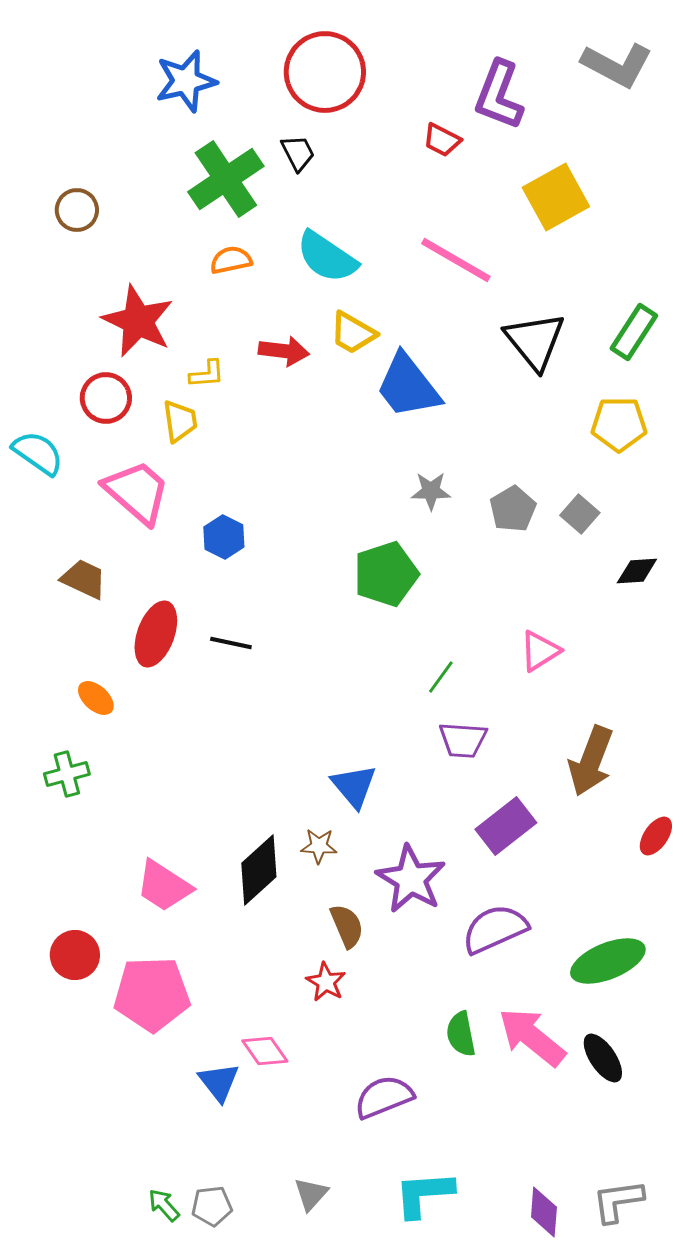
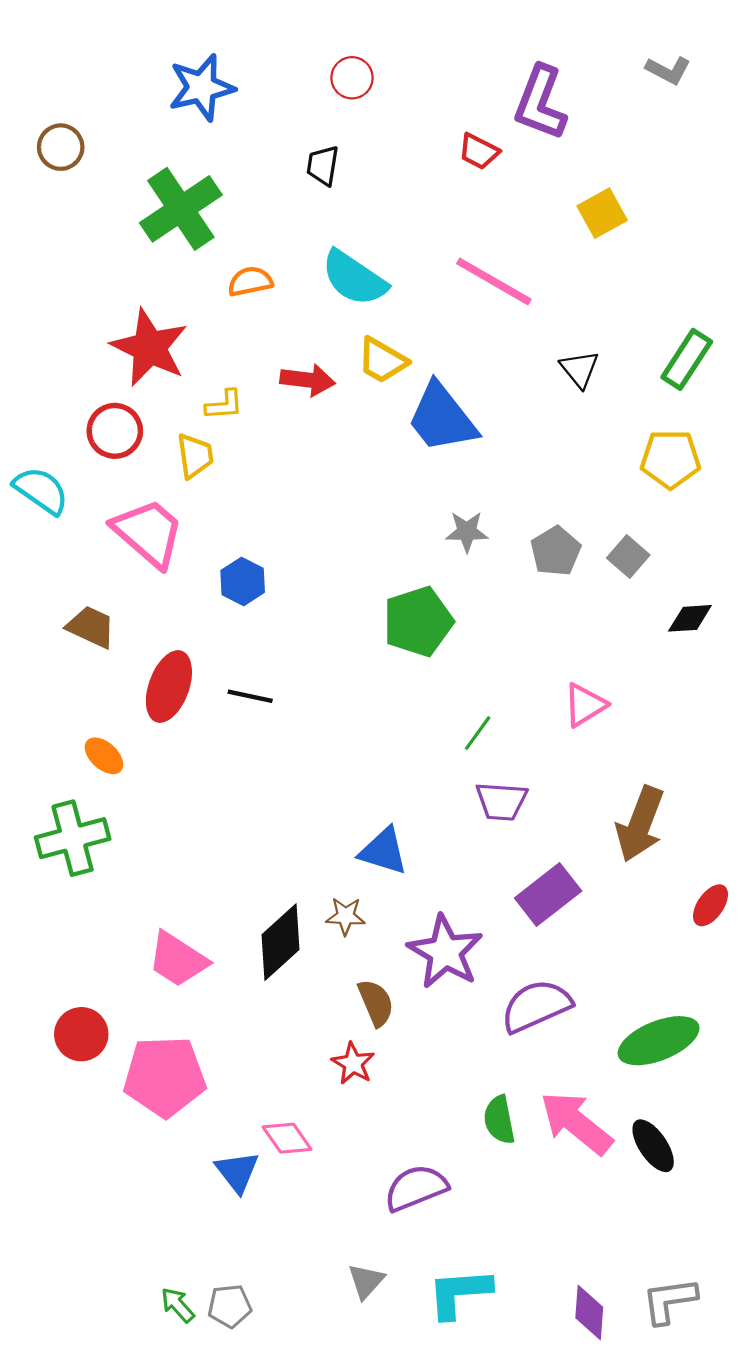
gray L-shape: (617, 65) -> (668, 70), size x0.6
red circle: (325, 72) -> (352, 78), size x0.5
black trapezoid: (298, 153) -> (323, 166), turned -144
green cross: (226, 179) -> (181, 209), moved
yellow square: (556, 197) -> (602, 213), size x0.7
brown circle: (77, 210) -> (61, 147), moved
black triangle: (535, 341) -> (579, 369), size x0.6
green cross: (67, 774) -> (73, 838), size x1.5
blue triangle: (354, 786) -> (383, 851), turned -33
gray triangle: (311, 1194) -> (366, 1281), moved

